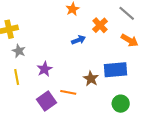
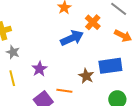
blue arrow: (79, 40) -> (72, 38), size x1.6

